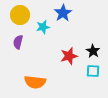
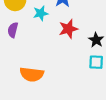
red star: (69, 56) -> (68, 29), moved

